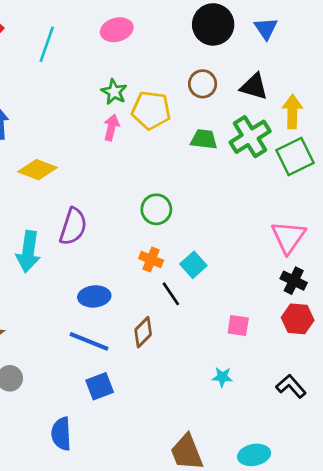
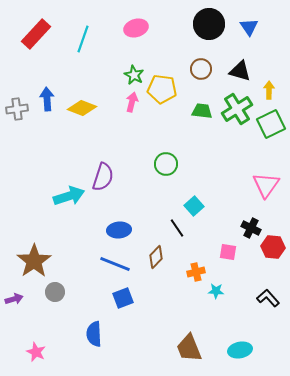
yellow arrow: (292, 112) -> (269, 90), size x0.7
yellow diamond: (38, 170) -> (82, 108), moved
cyan arrow: (28, 252) -> (69, 196), turned -116
orange cross: (151, 259) -> (196, 272), moved, turned -36
black cross: (294, 281) -> (251, 228), moved

